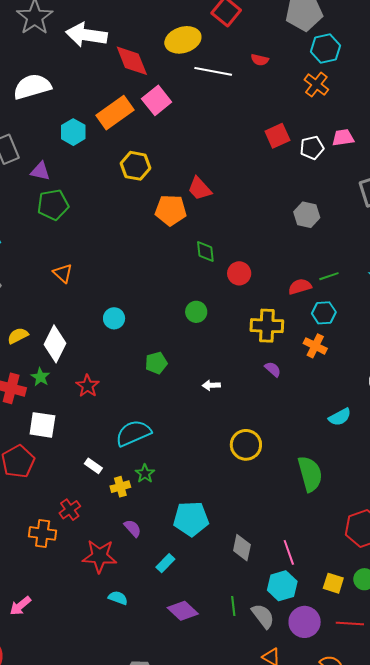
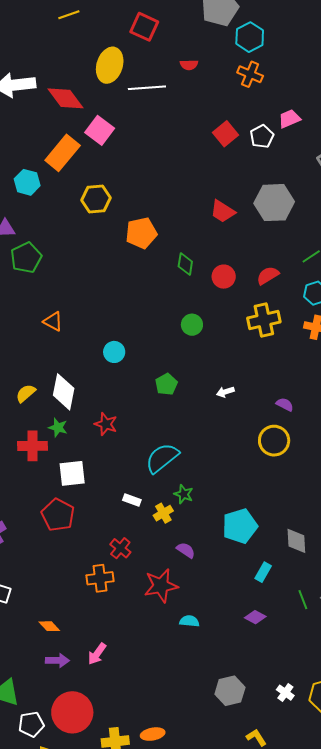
yellow ellipse: (183, 40) -> (110, 65), turned -40
red trapezoid: (200, 189) -> (223, 211), moved
gray hexagon: (307, 215) -> (274, 203), size x1.5
green diamond: (205, 251) -> (185, 264), turned 30
red semicircle: (300, 287) -> (268, 275), moved
purple semicircle: (273, 369) -> (285, 404), moved
cyan rectangle: (165, 563) -> (263, 572), moved
purple diamond: (183, 611) -> (255, 617), size x0.7

